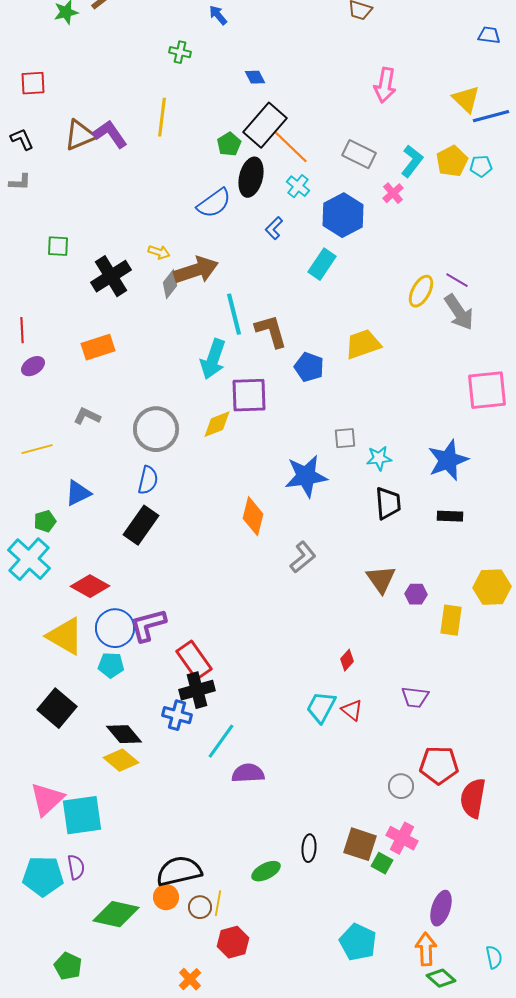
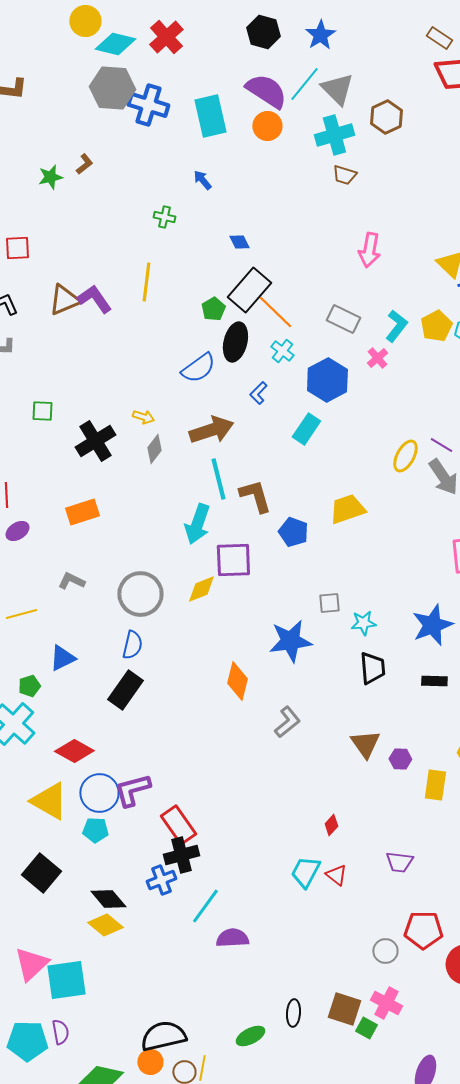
brown arrow: (196, 270) -> (211, 430), moved
blue cross: (177, 715) -> (161, 880), turned -36

